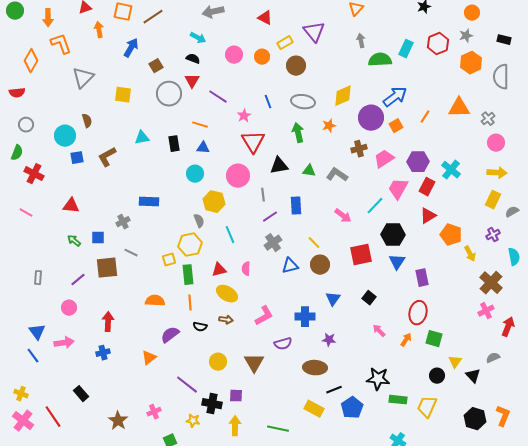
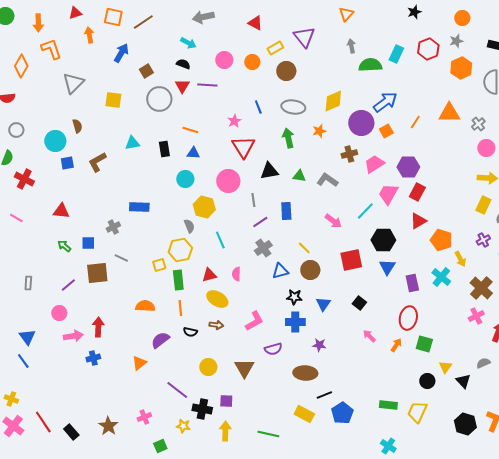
purple line: (218, 97) -> (207, 85), moved, turned -30
cyan cross: (451, 170) -> (441, 277), moved
pink arrow: (64, 343) -> (73, 336), moved
black star: (378, 379) -> (294, 297), moved, size x0.7
black rectangle: (81, 394) -> (71, 432), moved

